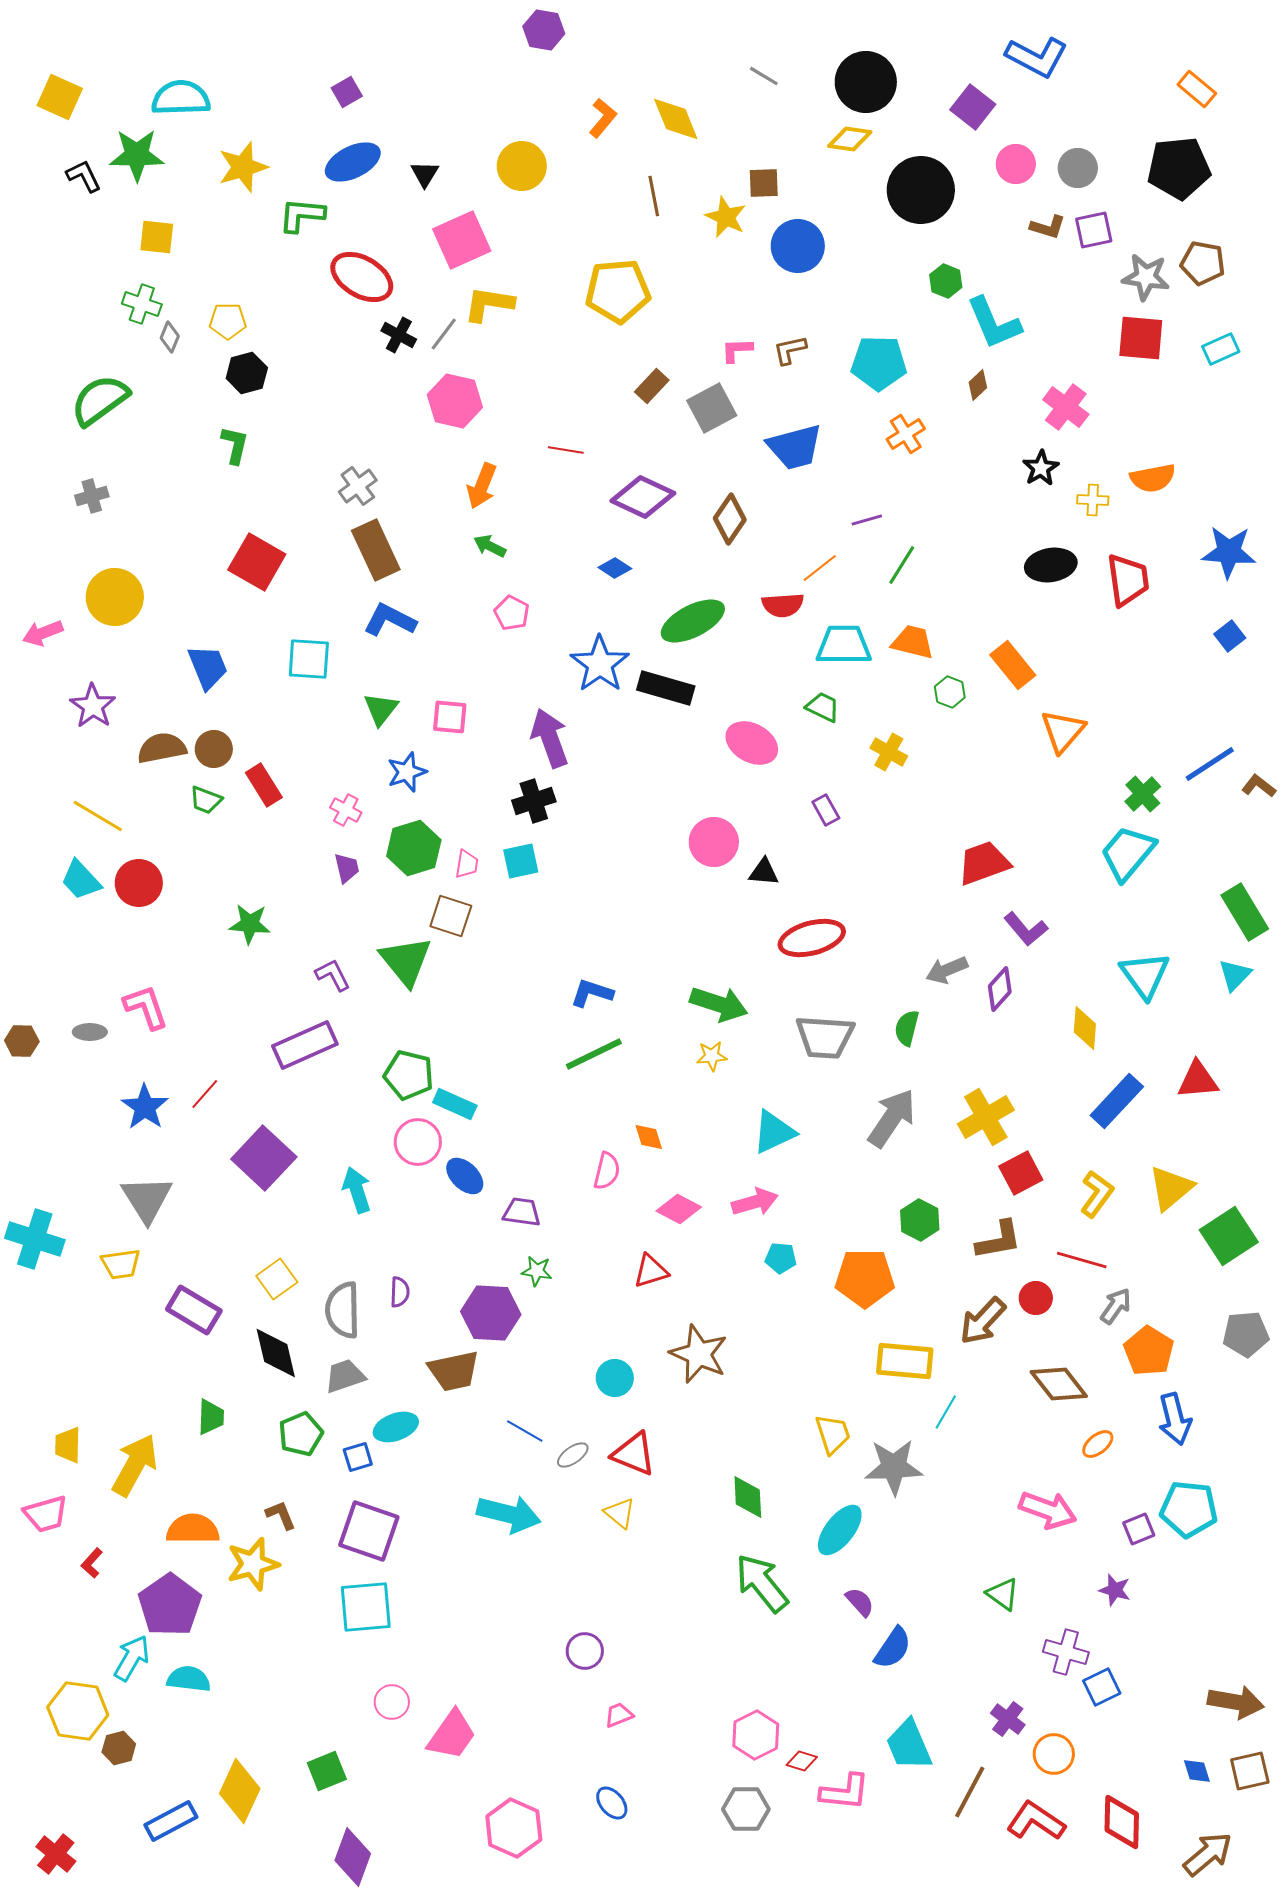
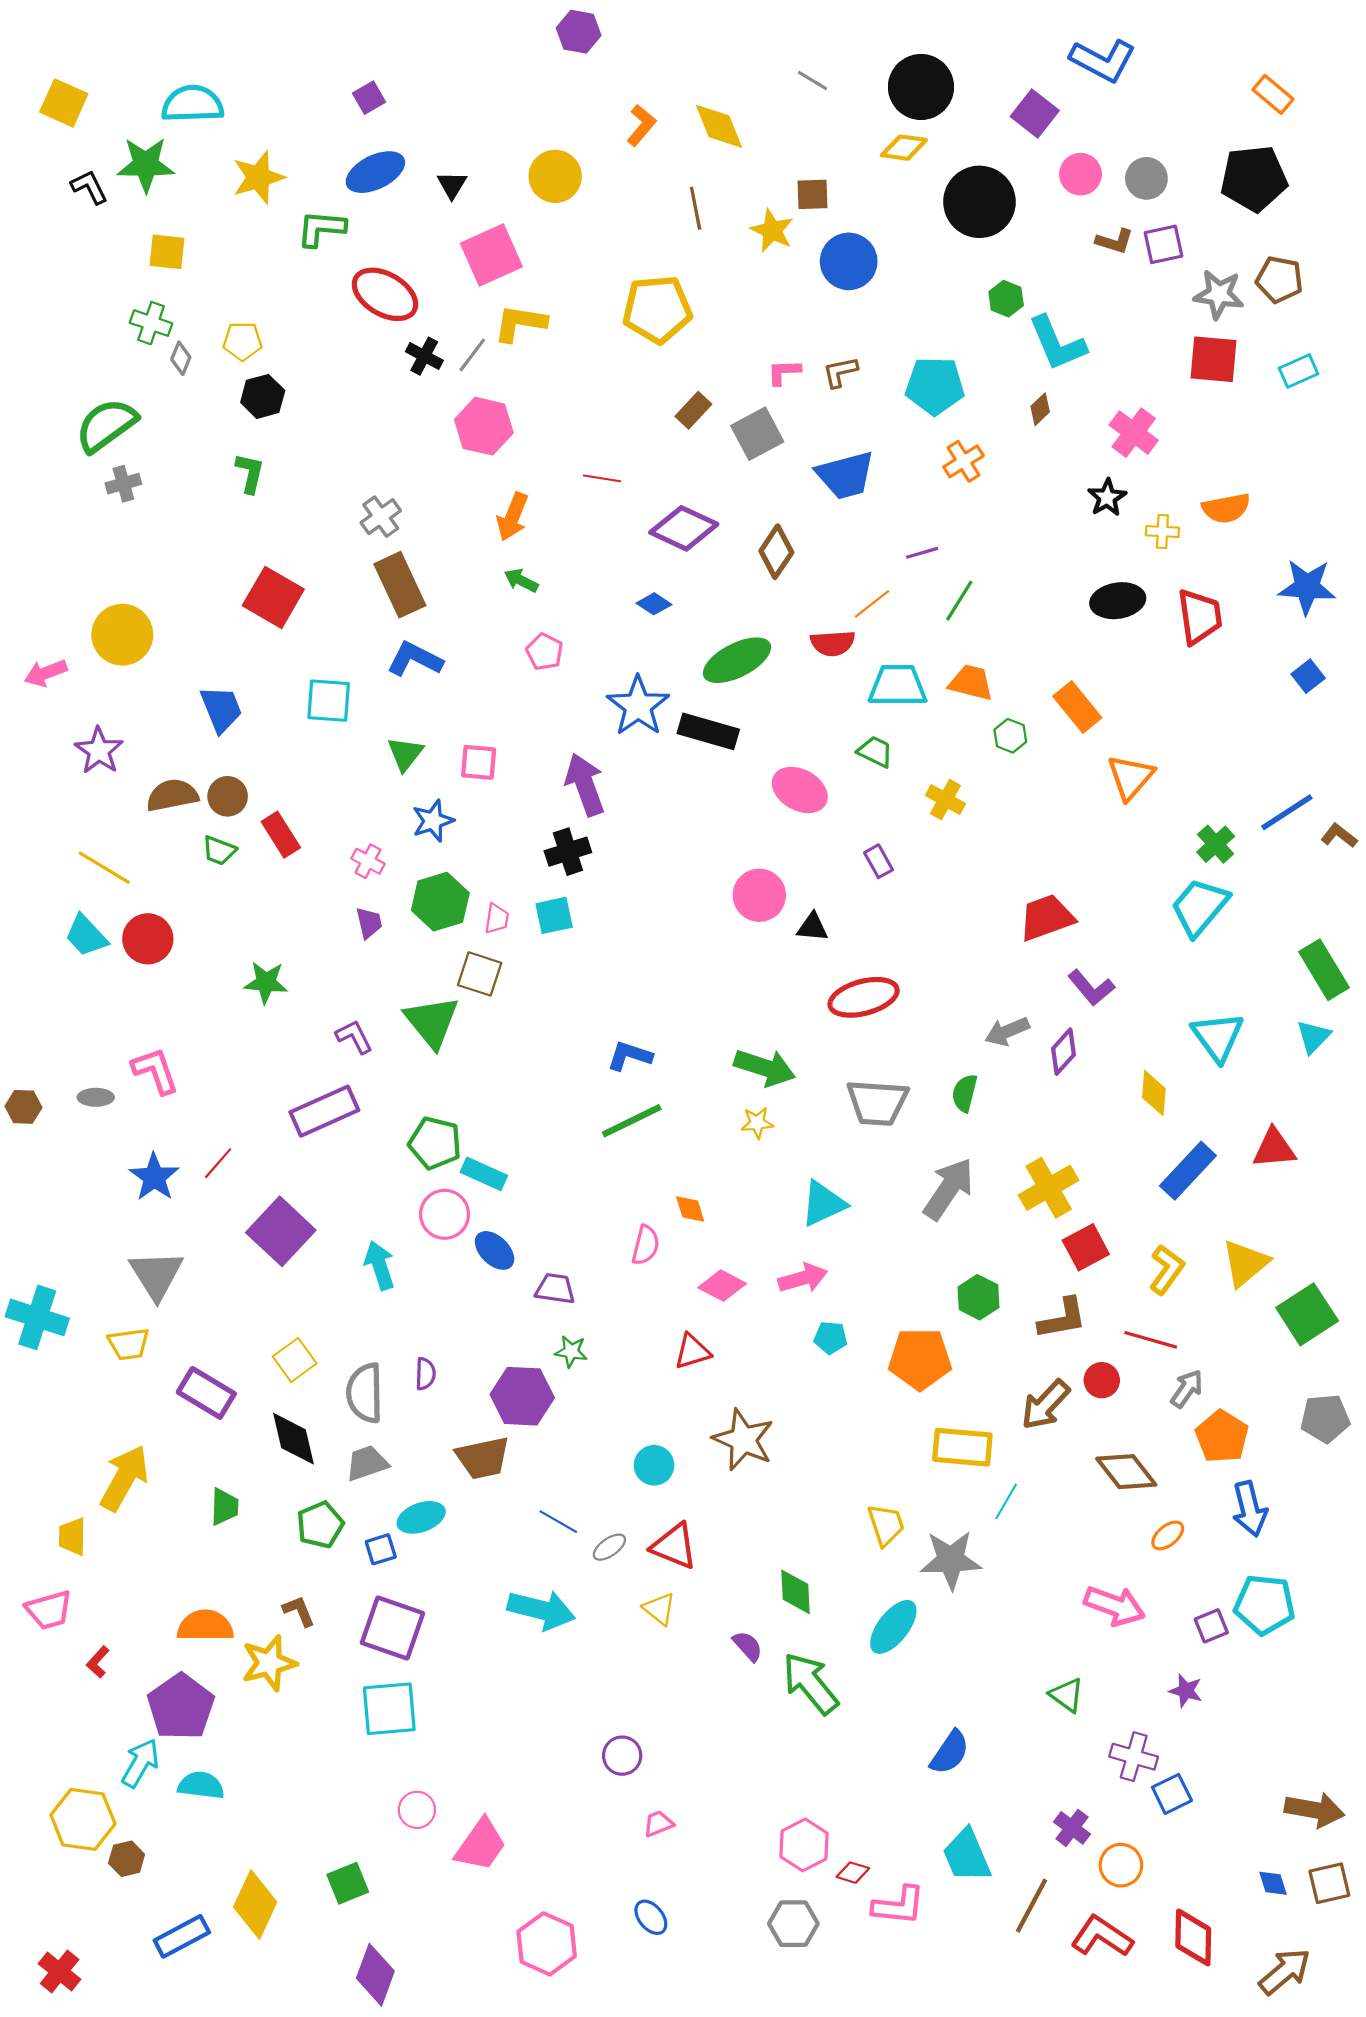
gray cross: (92, 496) -> (123, 484), moved
yellow arrow: (135, 1465) -> (124, 1478), moved
purple semicircle: (860, 1602) -> (748, 1646), moved

